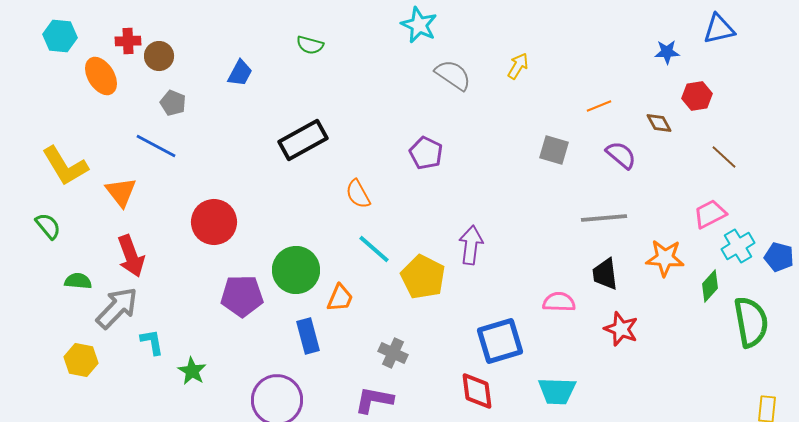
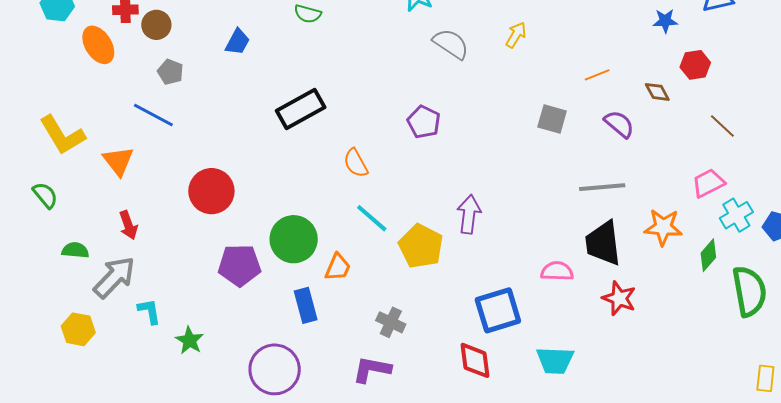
red arrow: (131, 256) -> (128, 225), size x0.7
black trapezoid: (605, 274) -> (603, 243), size x1.4

